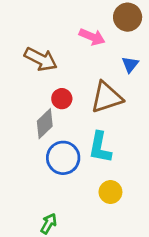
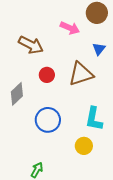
gray diamond: (45, 124) -> (17, 94), moved
cyan L-shape: (100, 147) -> (94, 119), moved

